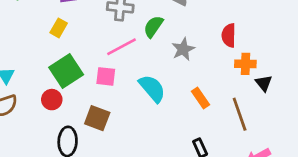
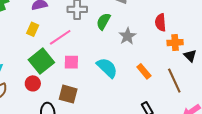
pink line: (122, 47) -> (60, 37), moved

